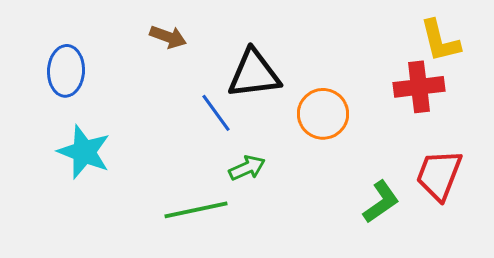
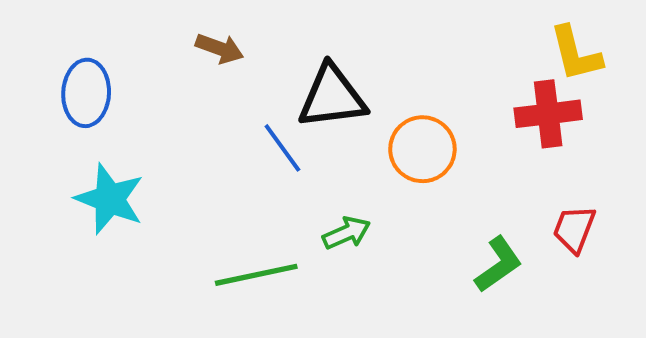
green arrow: (247, 168) -> (347, 233), moved
red trapezoid: (439, 175) -> (574, 229), size x0.7

